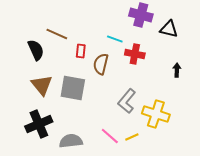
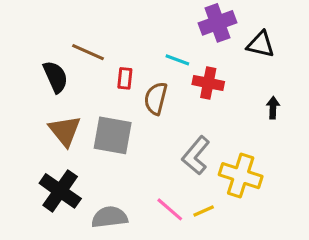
purple cross: (141, 15) -> (217, 23), turned -35
black cross: (39, 124) -> (60, 191), turned -32

